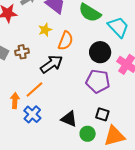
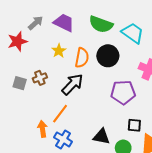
black circle: (100, 52) -> (108, 56), moved

